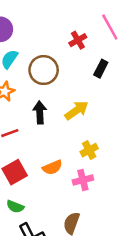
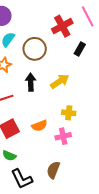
red cross: (78, 40) -> (62, 26), size x1.5
yellow cross: (89, 150) -> (69, 113), turned 32

